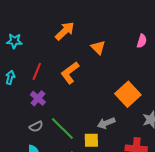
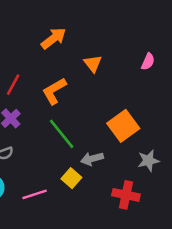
green line: (62, 129) -> (62, 134), moved
yellow square: (91, 140) -> (71, 178), turned 35

